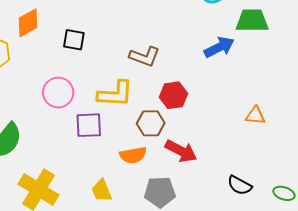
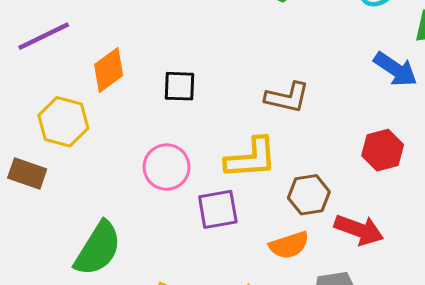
blue arrow: (219, 47) -> (396, 69), turned 68
red hexagon: (173, 95) -> (383, 150), moved

